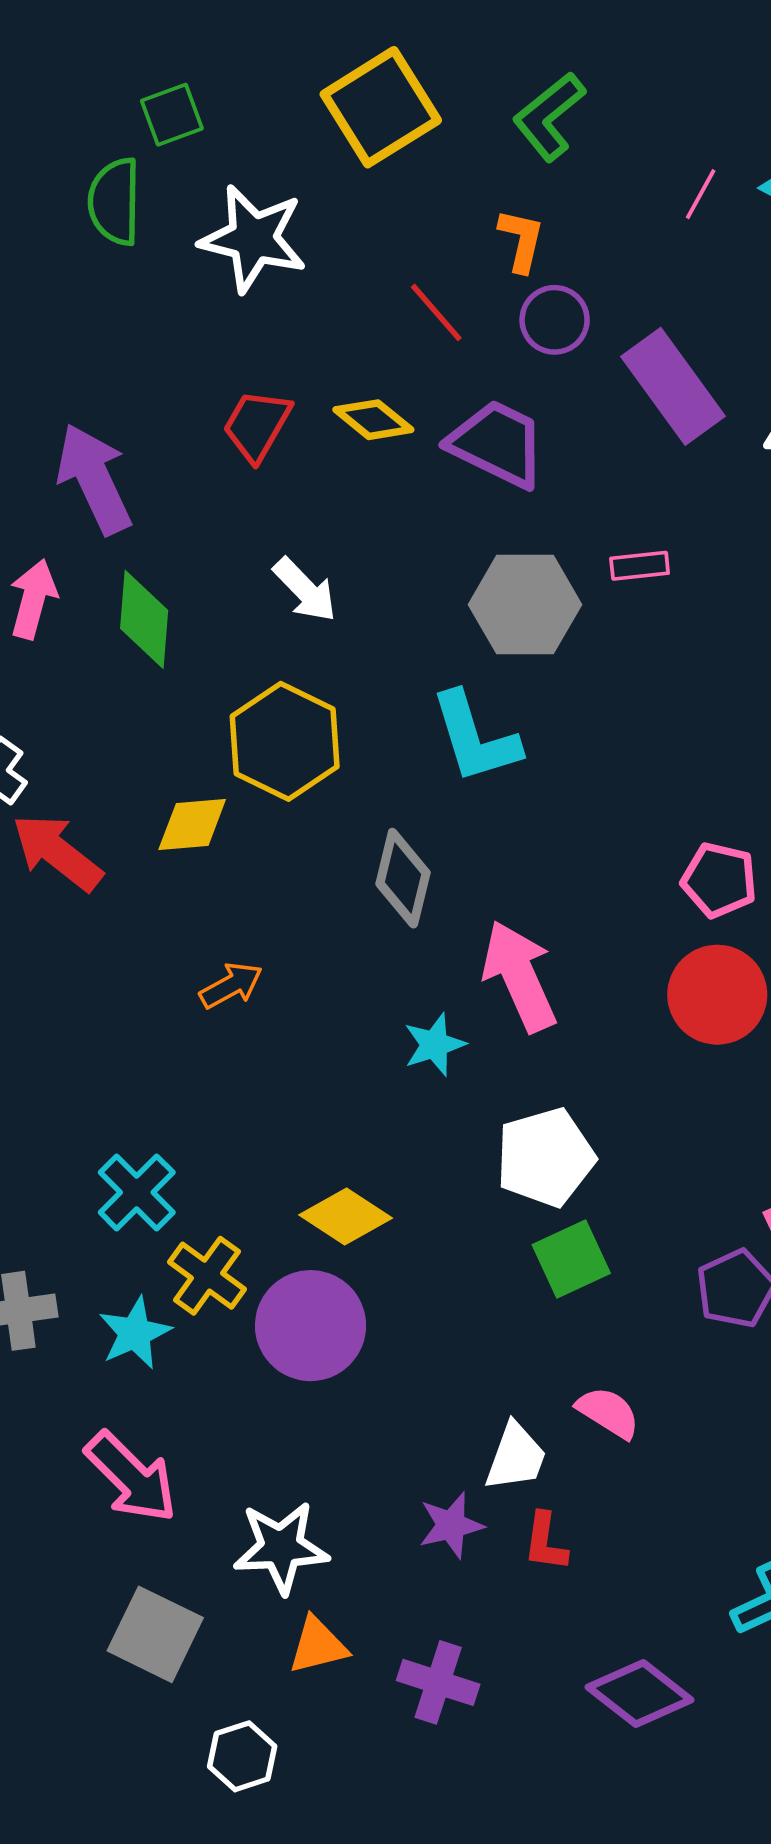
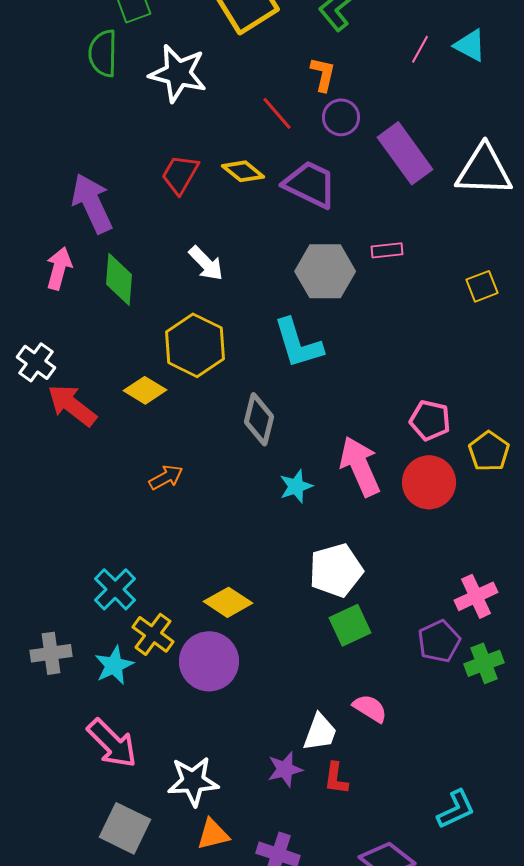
yellow diamond: (192, 825) -> (145, 390), turned 36
pink arrow: (519, 976) -> (360, 466), moved
cyan star: (434, 1045) -> (296, 486), moved

